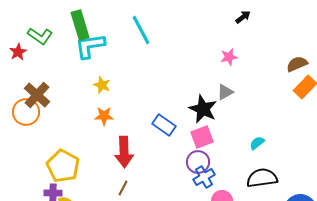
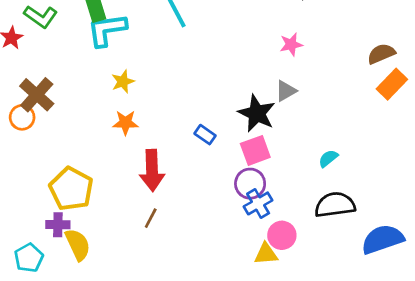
yellow star: (102, 85) -> (123, 82), turned 30
orange circle: (26, 112) -> (22, 117), size x0.7
blue rectangle: (164, 125) -> (205, 135), size x0.7

